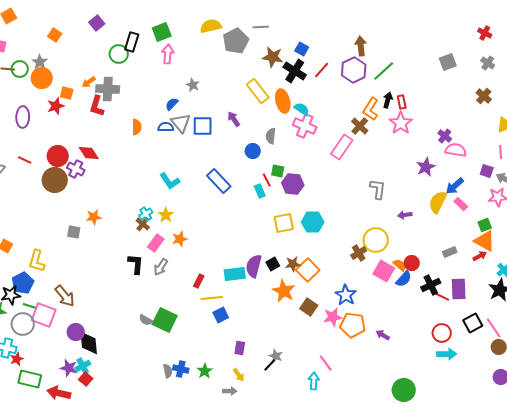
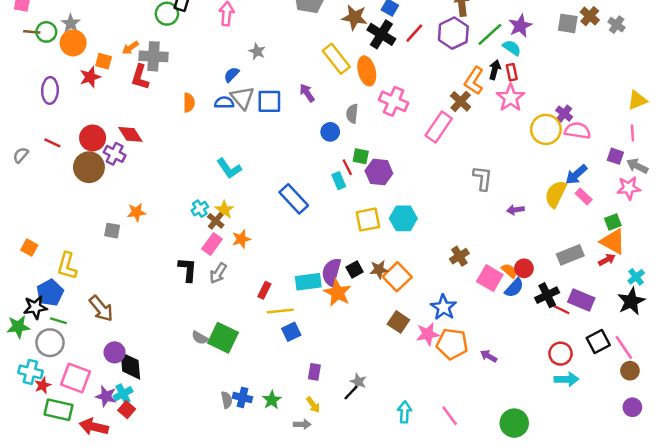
gray square: (448, 62) -> (568, 23), turned 30
brown cross: (484, 96) -> (590, 16), moved
cyan semicircle: (302, 109) -> (512, 48), moved
purple star: (426, 167) -> (520, 26), moved
blue rectangle: (219, 181) -> (294, 199), moved
brown cross: (143, 224) -> (216, 221), moved
yellow circle: (376, 240) -> (546, 129), moved
gray rectangle: (450, 252) -> (570, 255), size x1.5
purple rectangle: (459, 289) -> (581, 300), turned -65
orange star: (284, 291) -> (338, 293), moved
pink square: (44, 315) -> (76, 378), moved
pink line: (326, 363) -> (450, 416), moved

